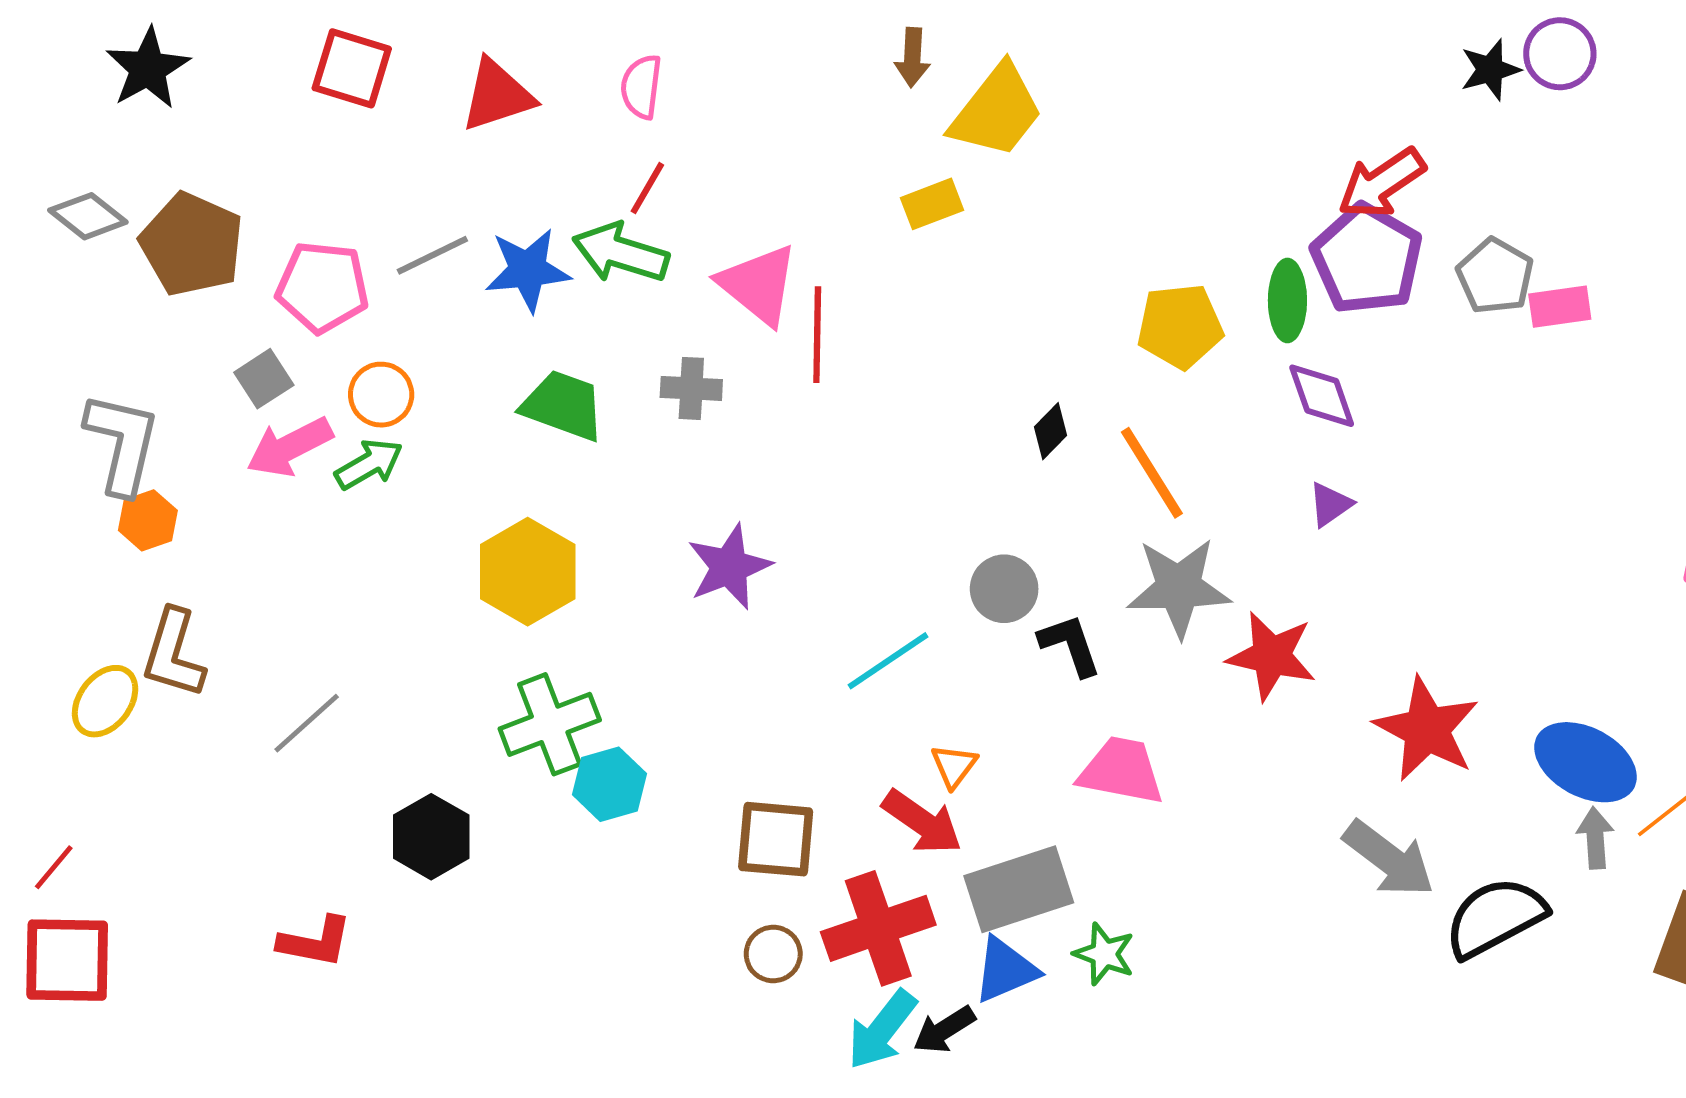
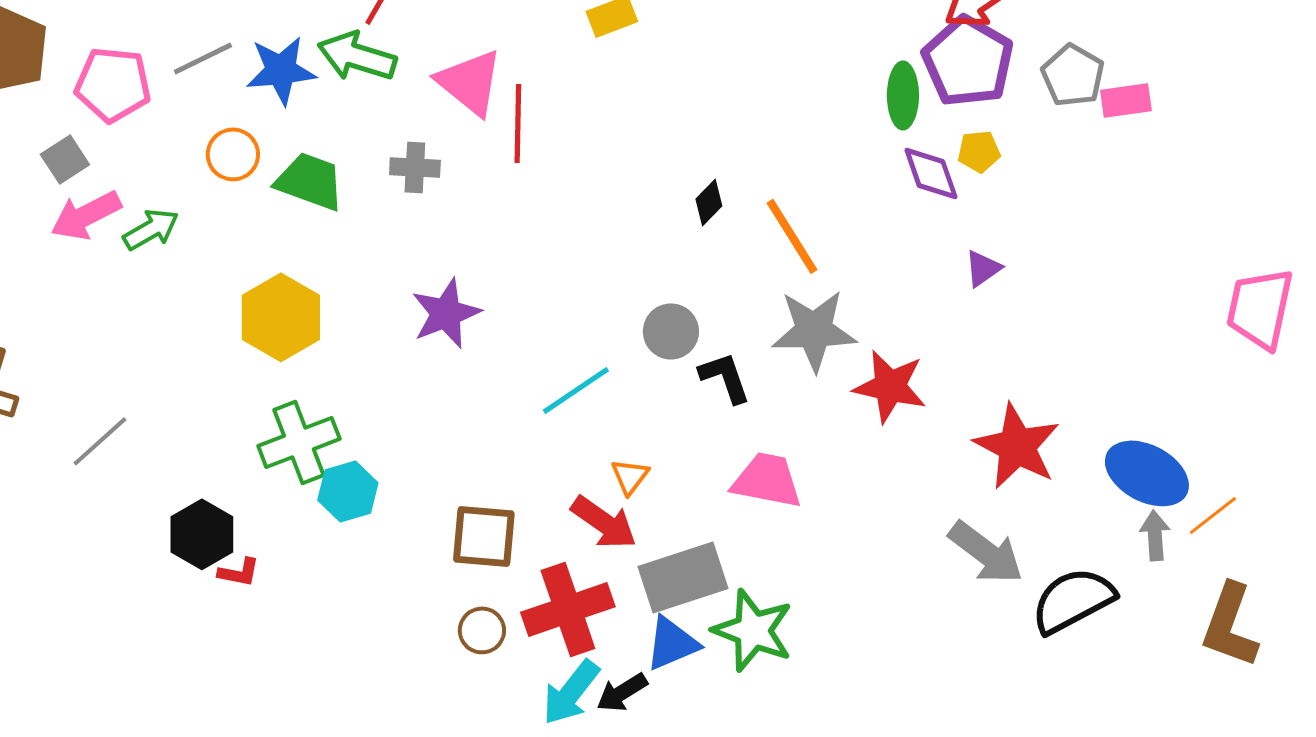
yellow pentagon: (1180, 326) -> (979, 151), moved, size x0.6
orange circle: (381, 395) -> (233, 154), moved
purple triangle: (1330, 504) -> (983, 268), moved
red L-shape: (315, 942) -> (239, 572), moved, size x0.7
green star: (1104, 954) -> (753, 630), size x1.6

